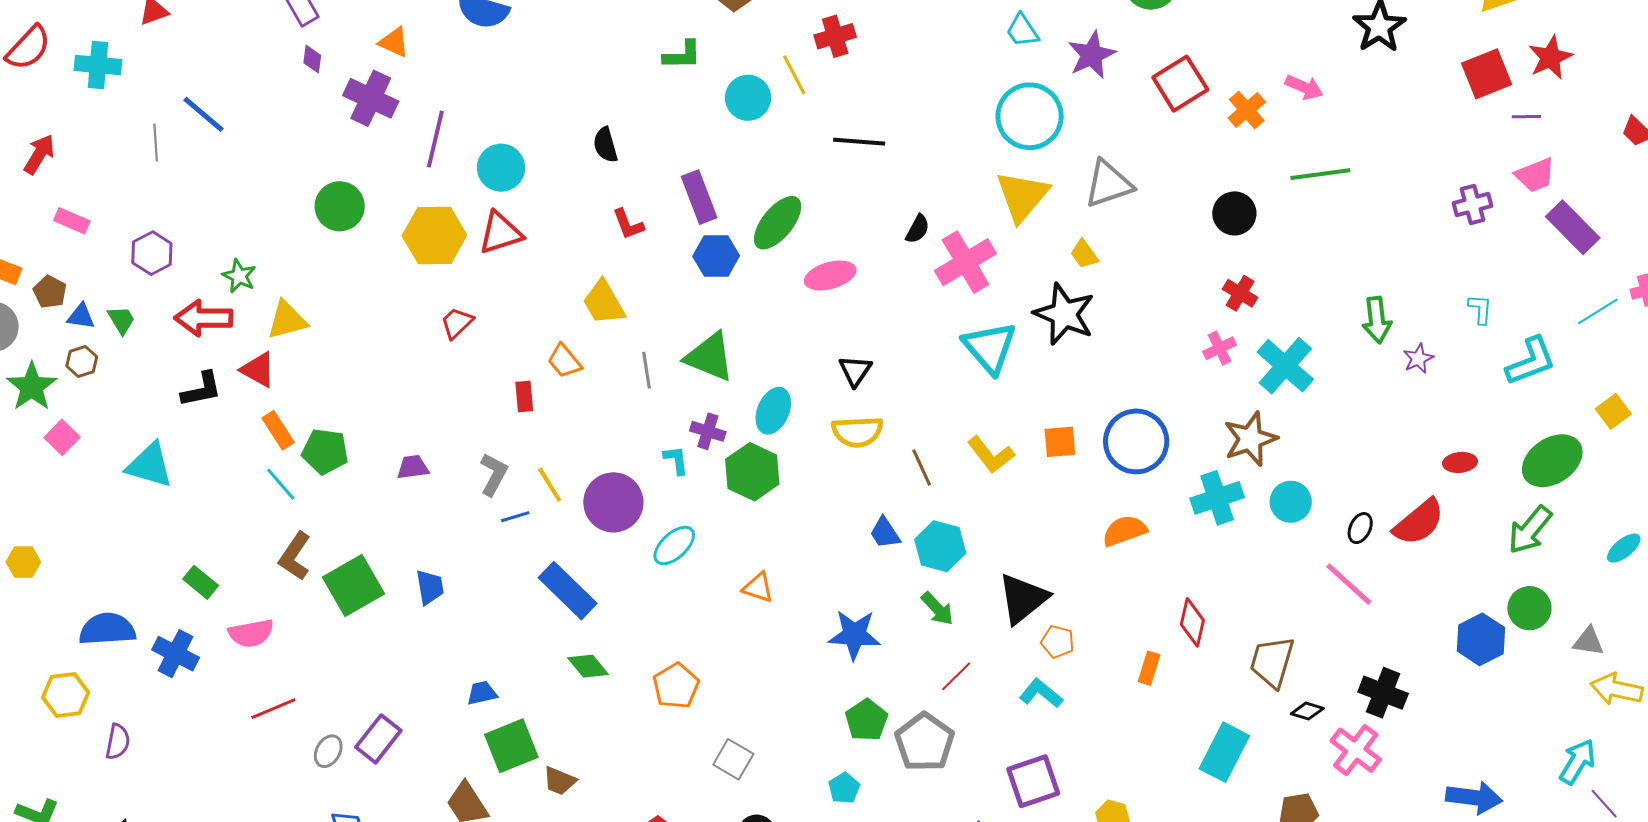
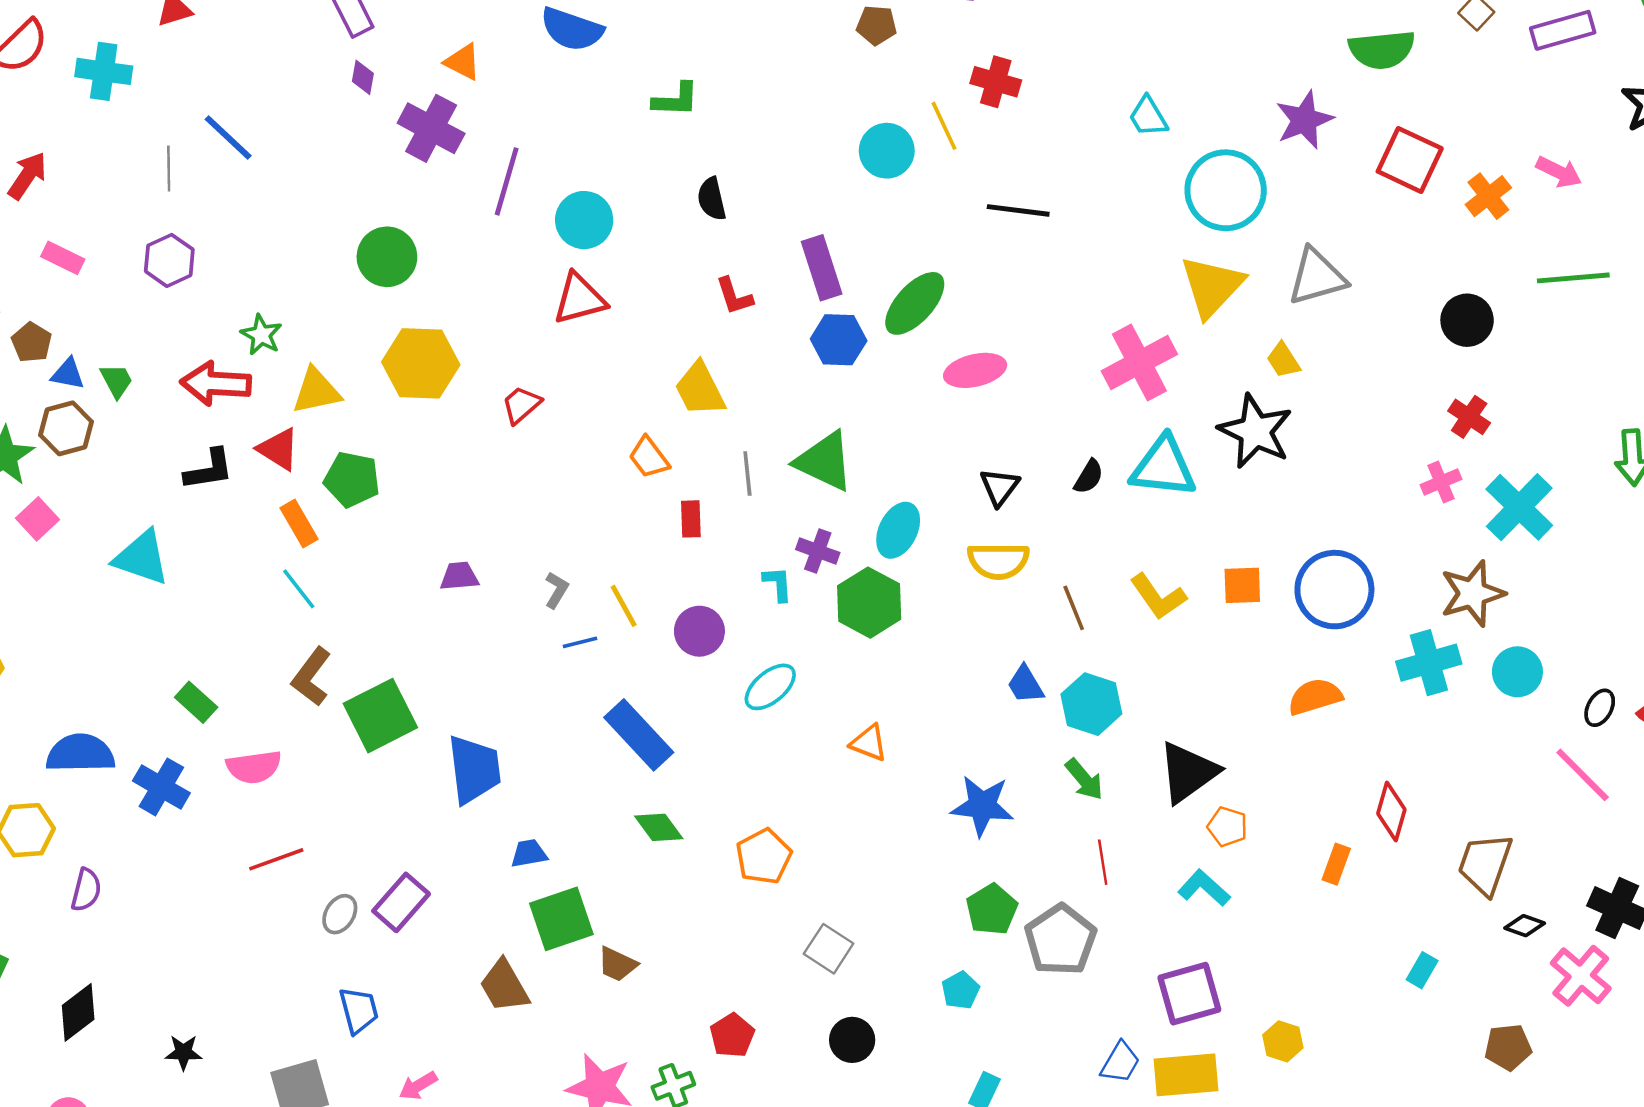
cyan trapezoid: (1022, 31) -> (1148, 117), moved
red cross: (835, 36) -> (996, 82), turned 30
green L-shape: (682, 55) -> (676, 100), moved
red square: (1180, 84) -> (1410, 160), turned -36
black semicircle: (918, 229) -> (1089, 477), moved
yellow hexagon: (434, 235) -> (421, 363), moved
purple hexagon: (152, 253) -> (169, 260), moved
cyan triangle: (990, 347) -> (1163, 467), turned -46
brown hexagon: (82, 361) -> (66, 428), size x1.4
red rectangle: (524, 397) -> (691, 519), moved
green pentagon: (325, 451) -> (352, 479), moved
gray L-shape: (494, 474) -> (556, 590), size x0.7
purple circle: (613, 502) -> (699, 631), size x0.7
blue trapezoid: (430, 587) -> (474, 769), moved, size x1.6
red line: (956, 676) -> (1103, 862), turned -57
cyan rectangle: (1224, 752) -> (1422, 970), size x0.5

